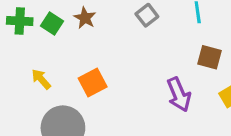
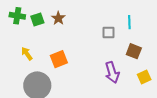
gray square: (147, 15) -> (109, 32), moved, turned 32
green square: (52, 24) -> (37, 19), turned 32

